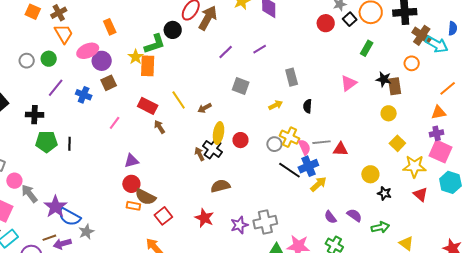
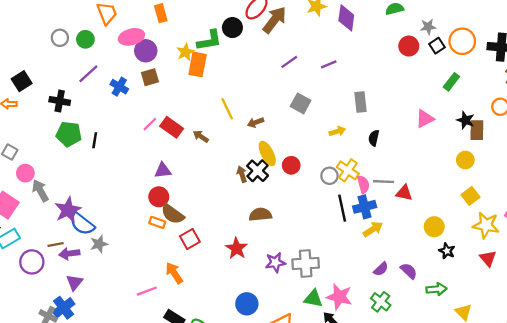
red rectangle: (148, 106) -> (172, 127), moved
brown arrow: (160, 127) -> (201, 136), turned -32
yellow ellipse: (219, 133) -> (267, 153), turned -45
black line: (289, 170) -> (342, 208), turned 35
purple semicircle: (330, 217) -> (381, 269), turned -104

